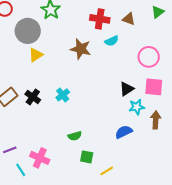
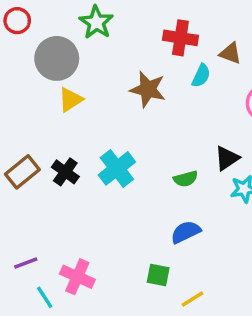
brown triangle: (129, 19) -> (230, 53), moved
cyan semicircle: (112, 41) -> (201, 76), turned -40
cyan cross: (63, 95) -> (117, 168), size x1.5
blue semicircle: (124, 132) -> (186, 232), moved
green semicircle: (75, 136) -> (186, 179), moved

